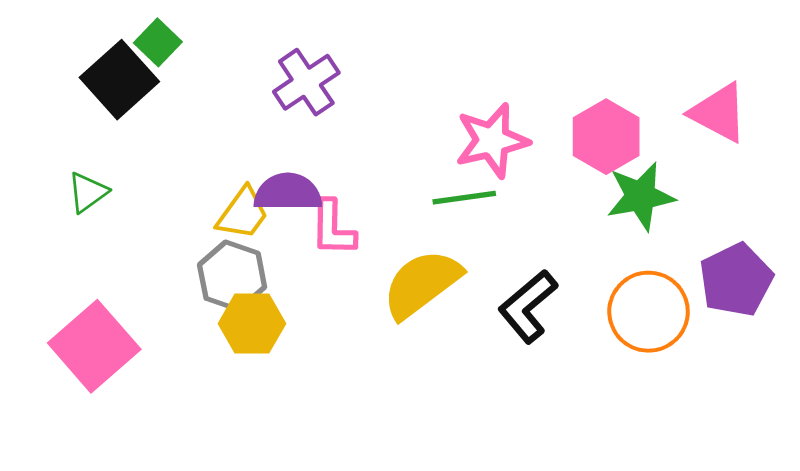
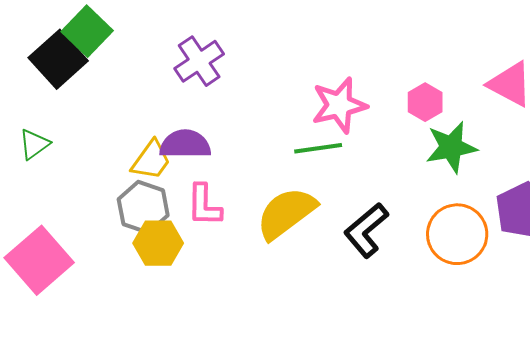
green square: (158, 42) -> (87, 31), size x1.4
pink hexagon: (606, 137) -> (425, 102), size x0.7
pink L-shape: (333, 228) -> (204, 205), moved

